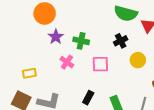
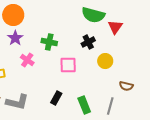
purple star: (56, 37) -> (15, 38), moved
pink cross: (67, 62) -> (27, 60), moved

